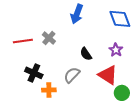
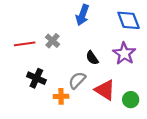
purple star: (116, 50) -> (124, 54), size x1.5
red triangle: (108, 75) -> (105, 90), moved
orange cross: (49, 90) -> (61, 96), moved

